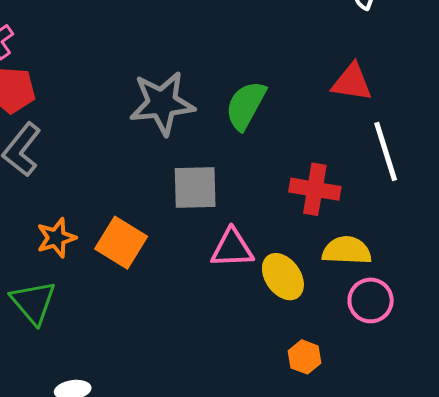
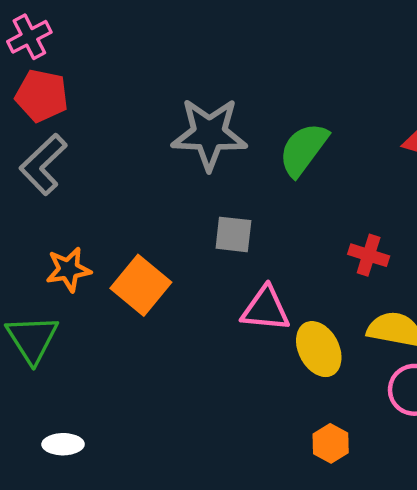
gray square: (195, 187) -> (233, 234), size x0.7
red cross: (315, 189) -> (369, 255), size x0.7

